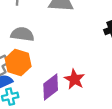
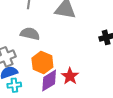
orange hexagon: (18, 63) -> (42, 63), moved

